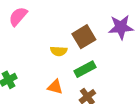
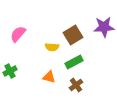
pink semicircle: (18, 16) -> (18, 34), moved

